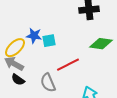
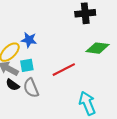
cyan square: (49, 41) -> (27, 65), moved
gray semicircle: (48, 83) -> (31, 88), moved

